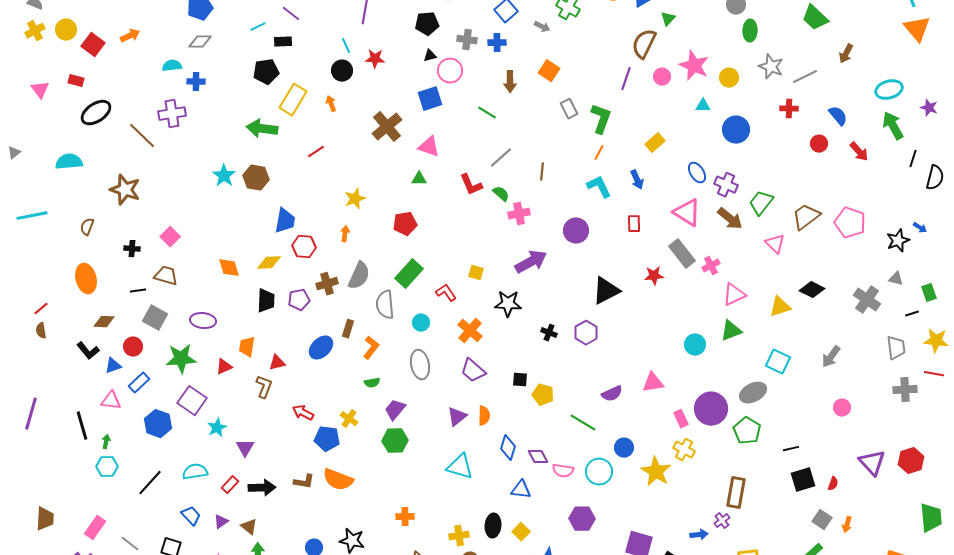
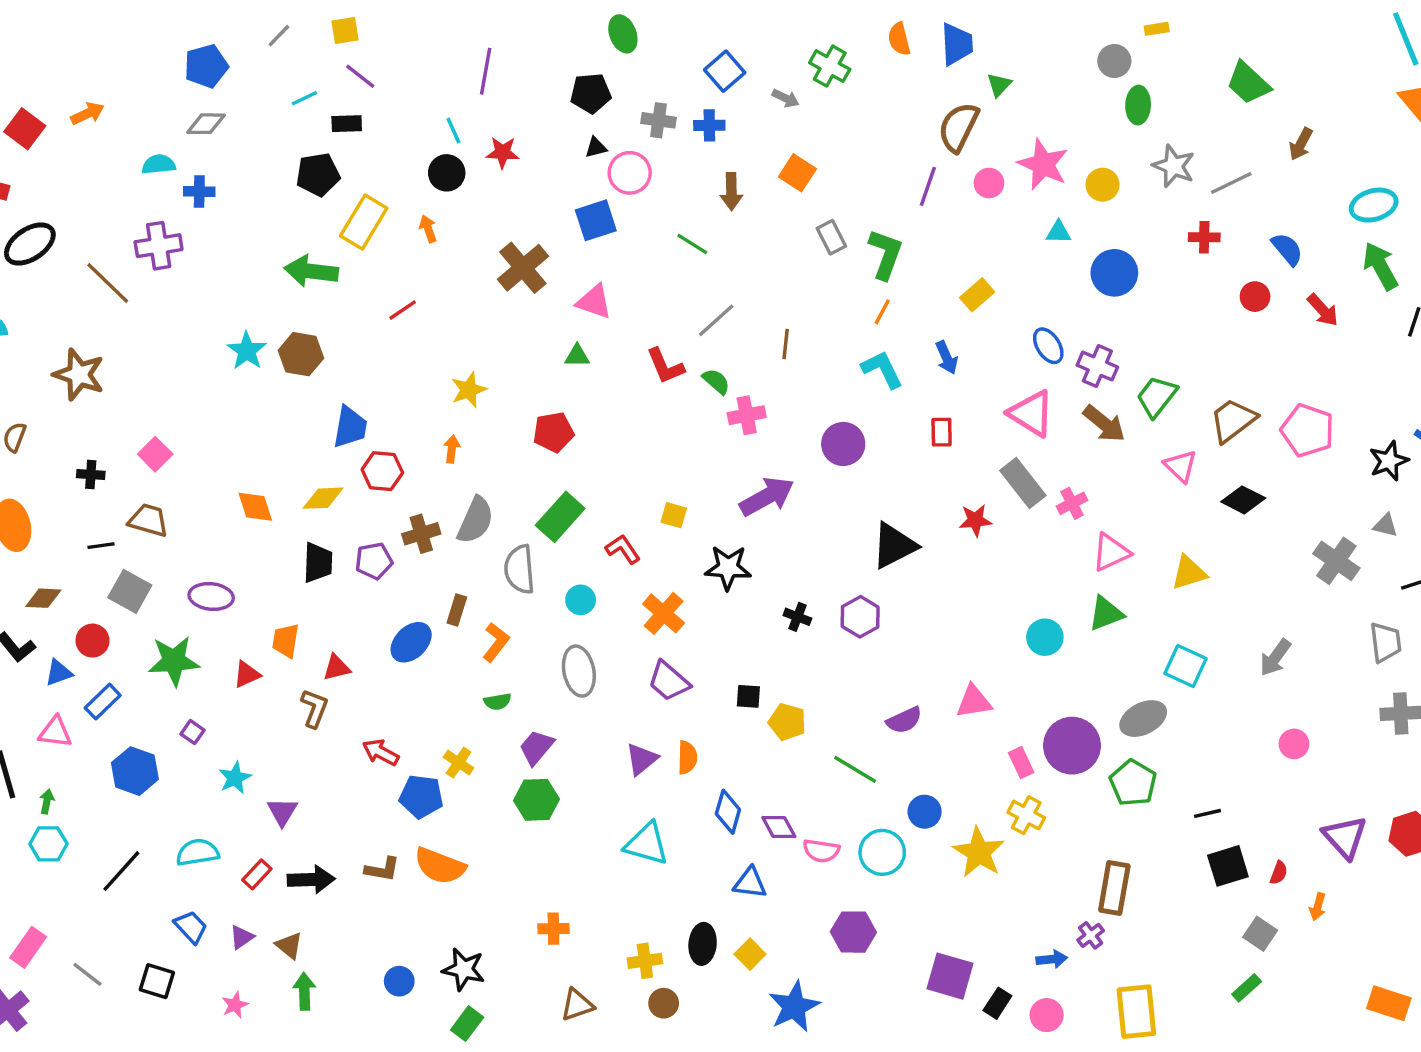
black diamond: (812, 290) -> (1243, 500), moved
purple square: (192, 401) -> (192, 732), size x0.5
orange arrow: (847, 525) -> (1318, 907), moved

